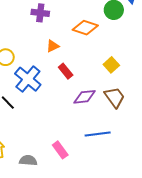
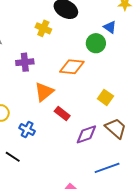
orange triangle: (53, 46) -> (44, 92), size x1.5
blue cross: (28, 79) -> (27, 130), size x0.6

